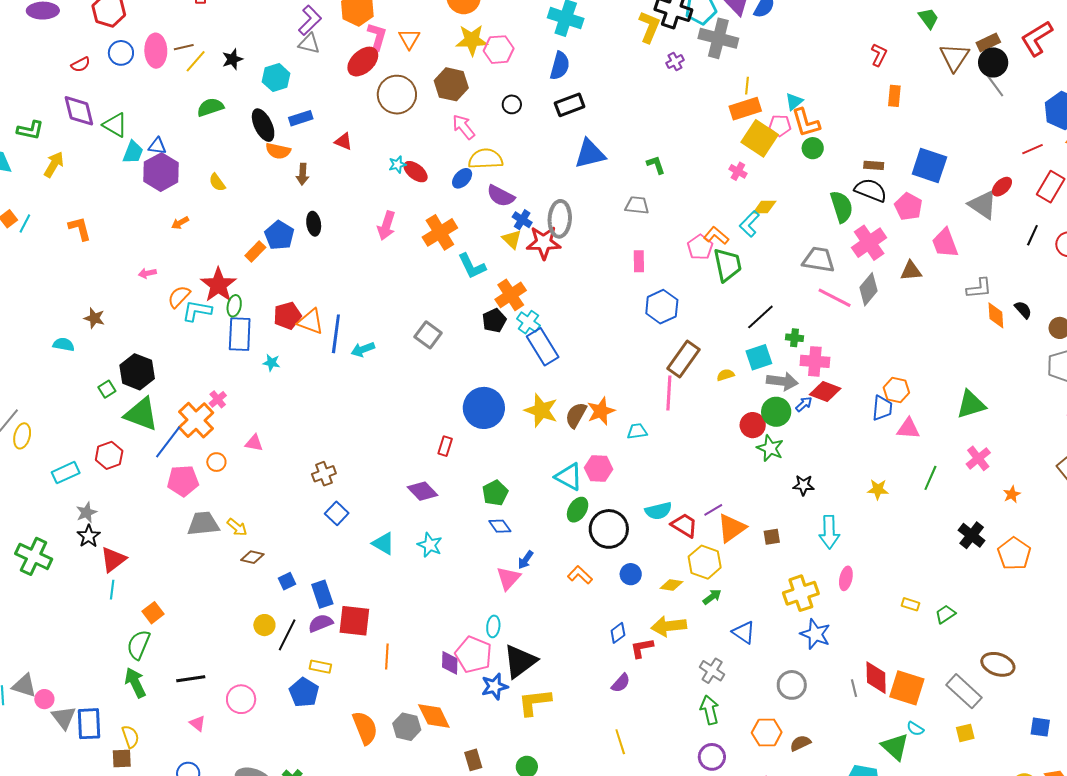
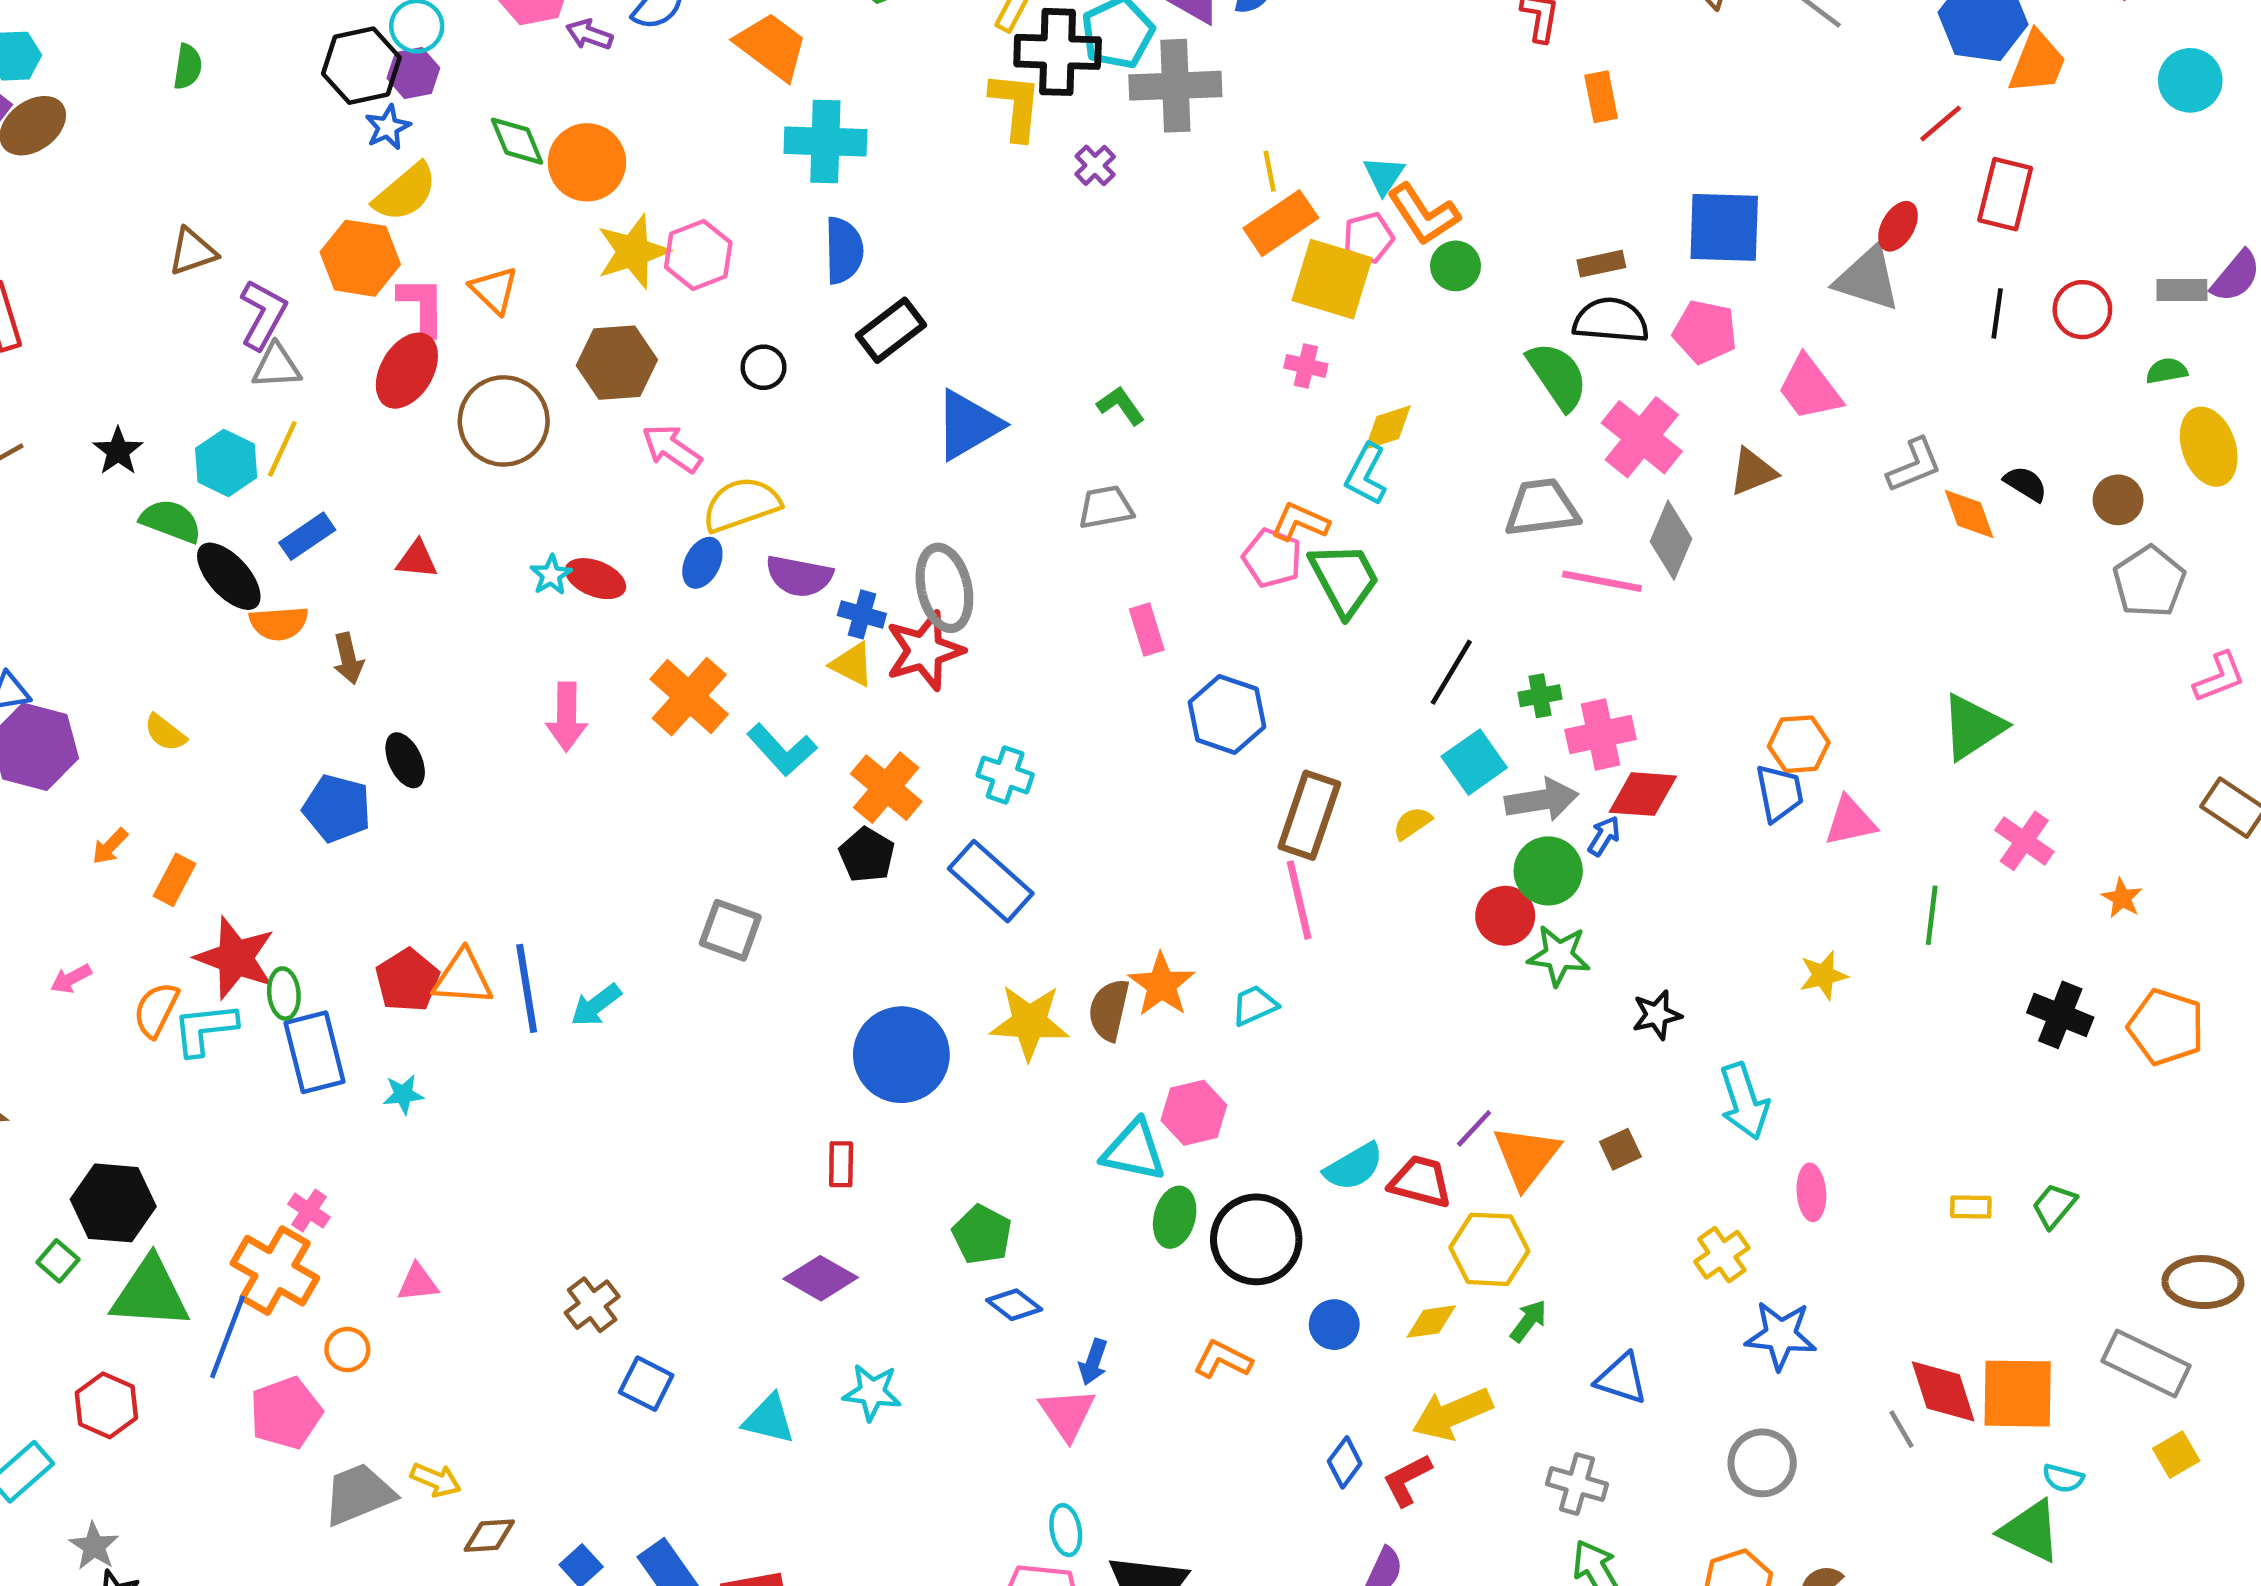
yellow line: (196, 61) -> (282, 449), moved
green semicircle: (210, 107) -> (171, 521), moved, turned 56
orange rectangle: (255, 252) -> (174, 880), moved
cyan cross: (528, 322) -> (1005, 775), moved
yellow cross: (801, 593) -> (1722, 1255), size x0.7

